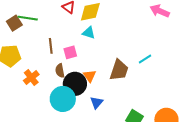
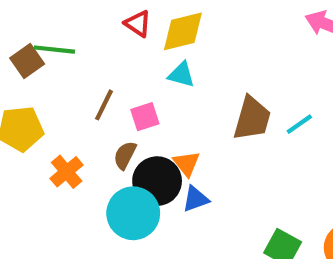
brown line: (51, 46) -> (104, 105), turned 35
brown trapezoid: (119, 70) -> (252, 118), moved
brown semicircle: (60, 71) -> (125, 155), turned 40
blue triangle: (97, 103) -> (196, 199), moved, turned 32

